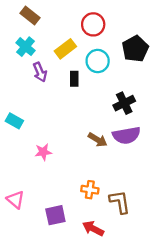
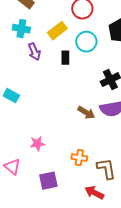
cyan cross: (26, 47) -> (21, 29), turned -30
pink star: (43, 152) -> (37, 144), moved
red arrow: (93, 228) -> (94, 193), moved

